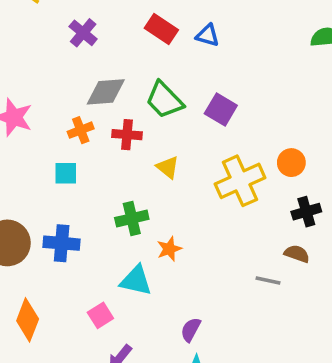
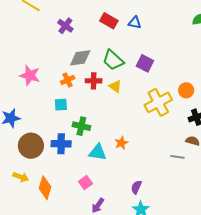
yellow triangle: (168, 167) -> (115, 86), moved
green cross: (132, 218) -> (81, 126), moved, turned 30
cyan triangle: (136, 280) -> (98, 152), moved

